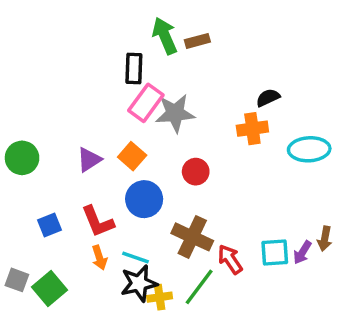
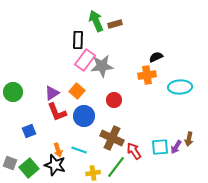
red L-shape: (98, 221) -> (57, 112), moved
black star: (139, 283) -> (55, 165), moved, turned 30

